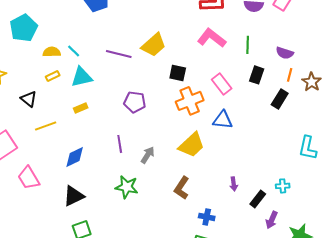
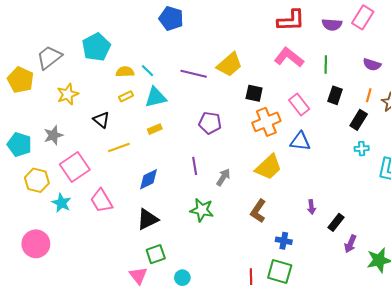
purple semicircle: (285, 53) -> (372, 65), moved
cyan cross: (283, 186) -> (362, 149), moved

